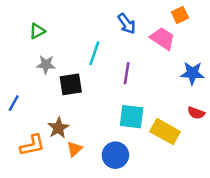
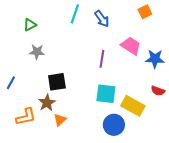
pink trapezoid: (163, 38) -> (131, 46), moved
cyan line: (94, 53) -> (75, 14), moved
black square: (71, 84) -> (57, 82), moved
blue circle: (115, 155) -> (114, 125), moved

